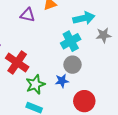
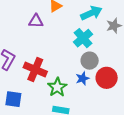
red circle: (84, 101) -> (107, 78), moved

